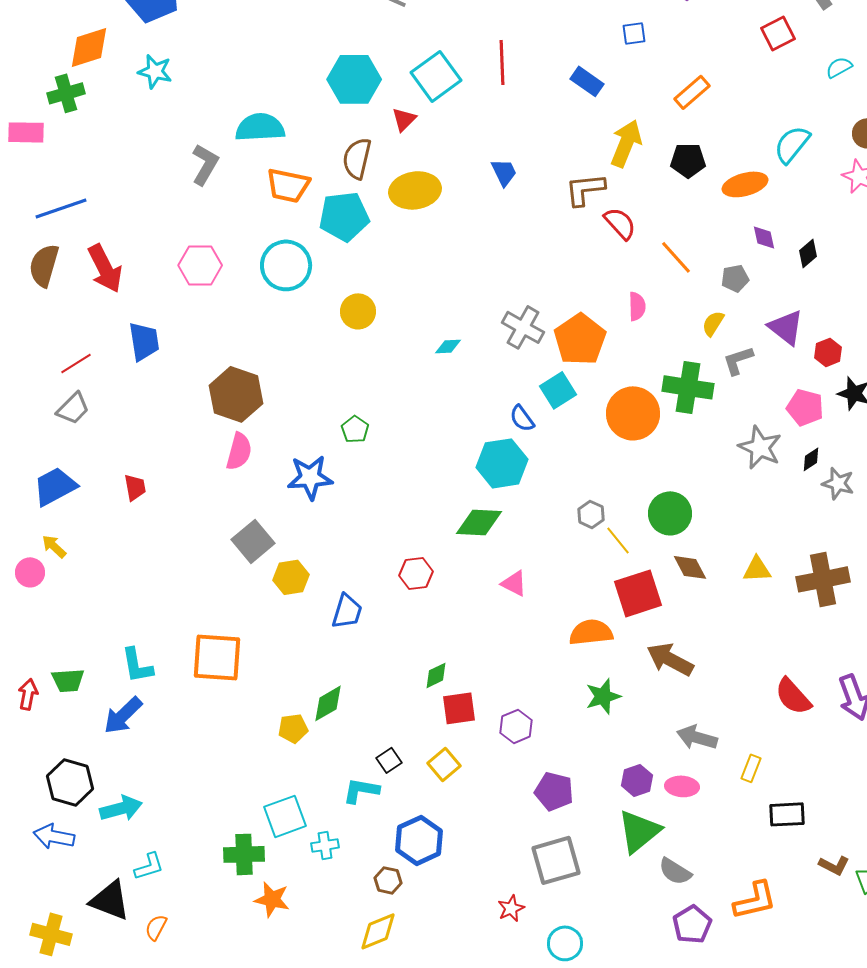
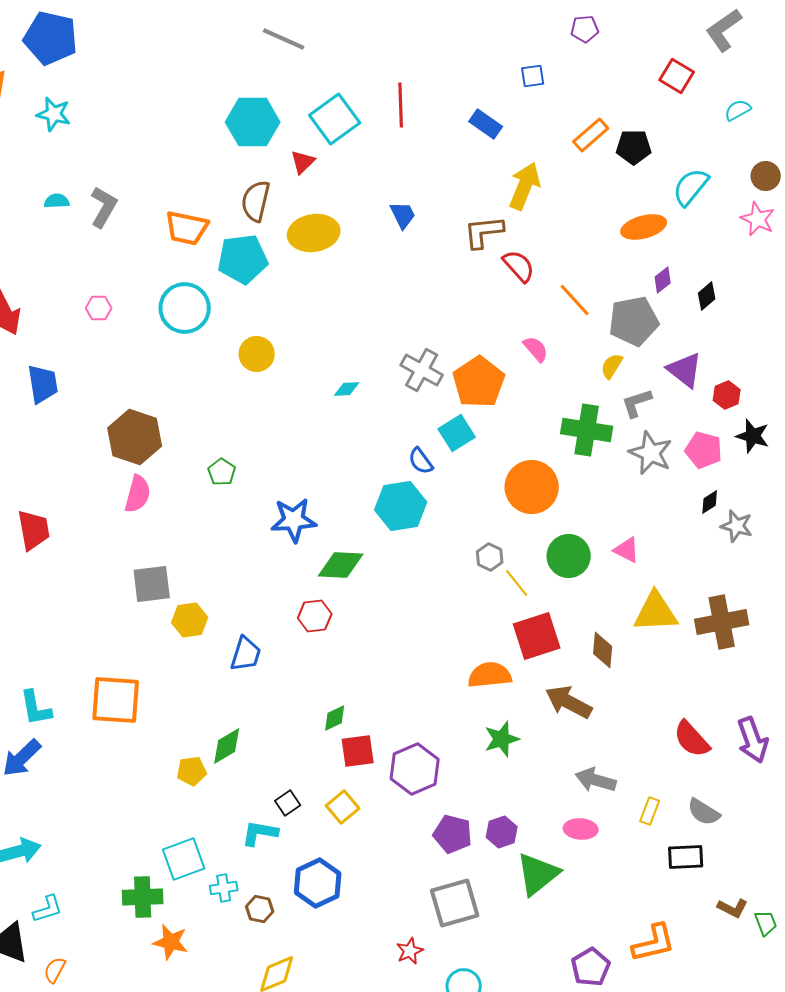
red square: (778, 33) -> (677, 76), turned -32
cyan semicircle: (260, 127) -> (57, 201), moved, size x0.5
black pentagon: (688, 160) -> (634, 147), moved
purple diamond: (764, 237) -> (663, 280), turned 64
pink hexagon: (200, 265) -> (99, 308), size x0.6
gray pentagon: (735, 278) -> (634, 321), size x1.8
pink semicircle: (637, 306) -> (536, 349), turned -40
orange circle: (633, 413) -> (532, 487), moved
green pentagon: (355, 429) -> (222, 472), moved
gray star: (760, 447) -> (651, 453), moved
blue star: (310, 477) -> (294, 520), moved
red trapezoid: (135, 487) -> (34, 530), size x1.5
green diamond: (479, 522) -> (341, 565), moved
gray square: (253, 541) -> (152, 584), turned 33
brown diamond: (690, 567) -> (603, 650), moved, turned 33
yellow triangle: (757, 569) -> (656, 612), size x1.6
pink triangle: (514, 583) -> (627, 550), moved
purple hexagon: (516, 726) -> (415, 769), size x1.5
purple hexagon: (637, 780) -> (502, 832), moved
gray semicircle: (675, 871) -> (704, 812), moved
brown hexagon: (388, 880) -> (260, 909), moved

